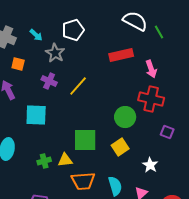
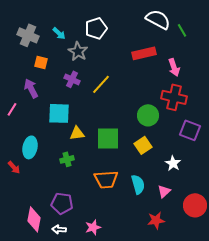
purple square: (167, 132) -> (190, 130), size x1.5
yellow triangle: (65, 160) -> (77, 133), moved

